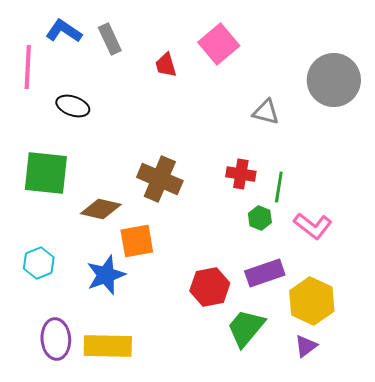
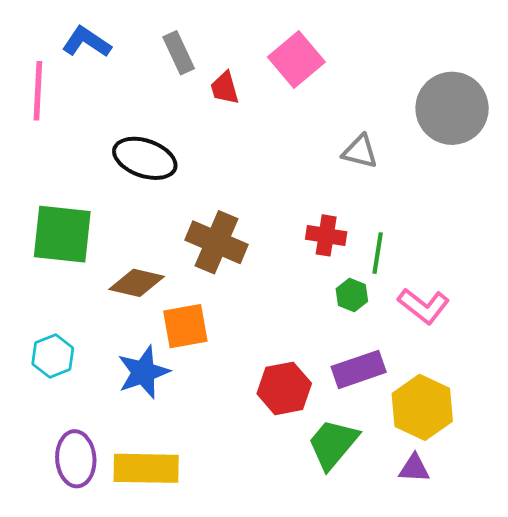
gray rectangle: (110, 39) -> (179, 53), moved
black ellipse: (73, 106) -> (145, 158), moved, size x1.4
purple triangle: (306, 346) -> (414, 468), turned 40

